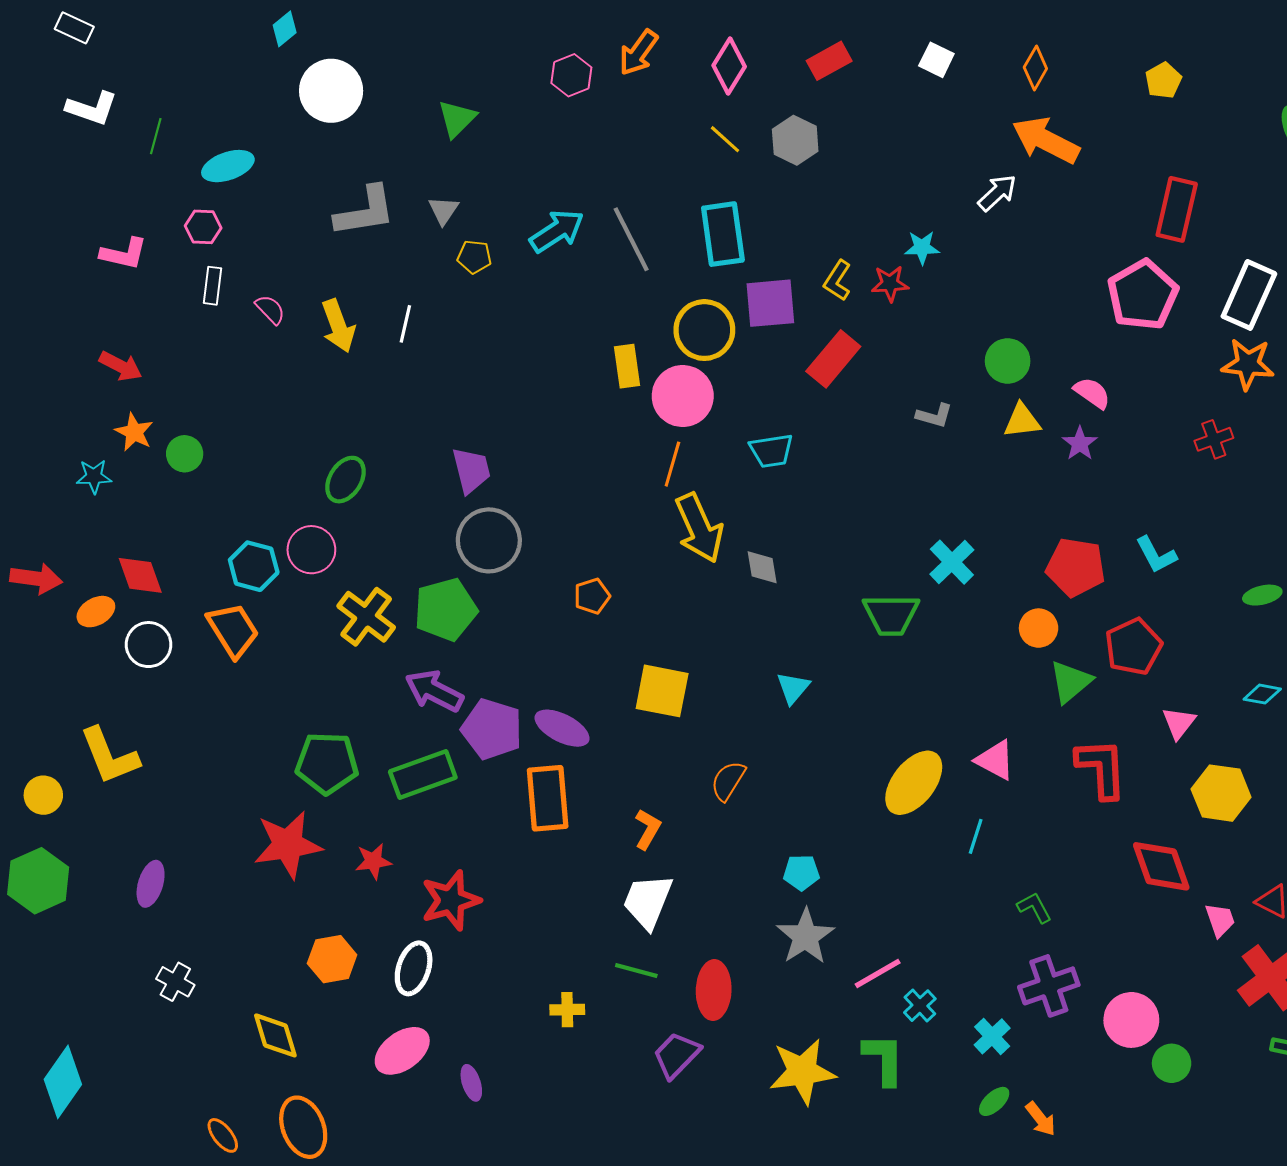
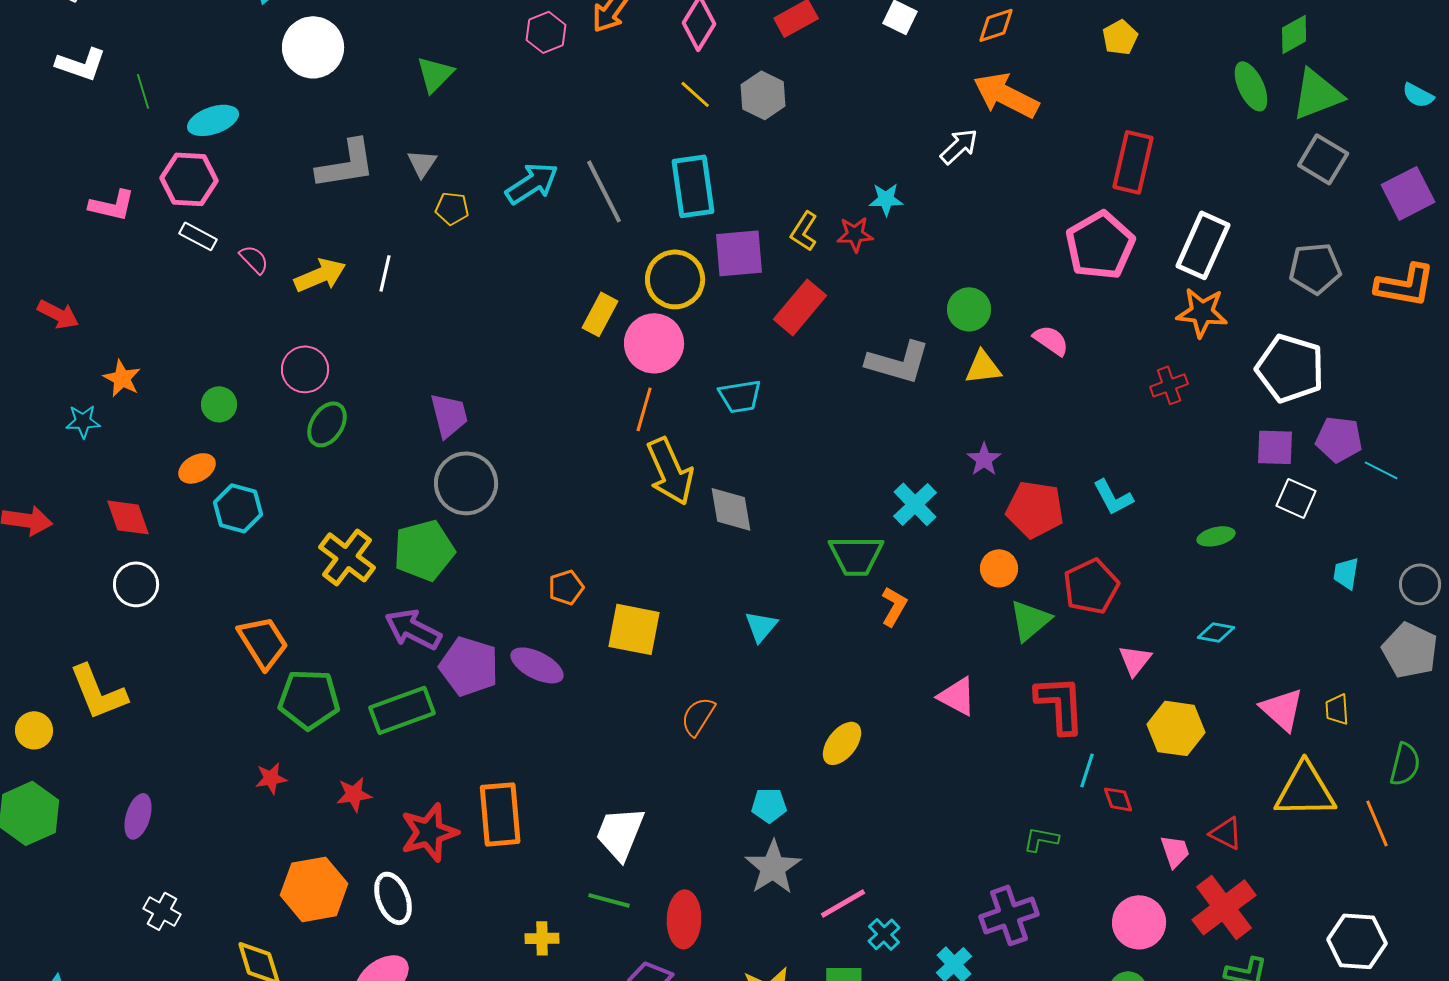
orange diamond: (1035, 68) -> (996, 25), turned 42
green line: (156, 136) -> (143, 91), turned -32
pink hexagon: (203, 227) -> (189, 179), size x1.6
white rectangle: (212, 286) -> (198, 236), turned -69
yellow arrow: (338, 326) -> (320, 275), turned -93
red arrow: (121, 366) -> (58, 314), moved
yellow rectangle: (627, 366) -> (600, 314), turned 36
gray L-shape: (934, 416) -> (898, 362), size x1.8
purple star: (1080, 443) -> (984, 459), moved
green circle: (185, 454) -> (219, 404), moved
pink circle: (311, 550) -> (305, 369), moved
gray diamond: (762, 567) -> (731, 509), size x1.4
orange pentagon: (592, 596) -> (566, 587), moved
orange ellipse: (96, 612) -> (197, 468), moved
orange trapezoid: (233, 630) -> (263, 642), moved
yellow ellipse: (914, 783) -> (842, 743), moved, size x0.7
orange rectangle: (548, 798) -> (500, 814), moved
orange L-shape: (648, 829) -> (894, 606), moved
cyan line: (976, 836) -> (1087, 770), moved
red star: (288, 845) -> (271, 778), size x0.5
red diamond: (1161, 866) -> (1118, 799), size x0.5
green L-shape: (1034, 908) -> (1041, 839), moved, turned -51
orange hexagon: (332, 959) -> (314, 889), size x1.4
white ellipse: (414, 968) -> (393, 898), turned -39
pink circle: (1131, 1020) -> (1139, 922), moved

